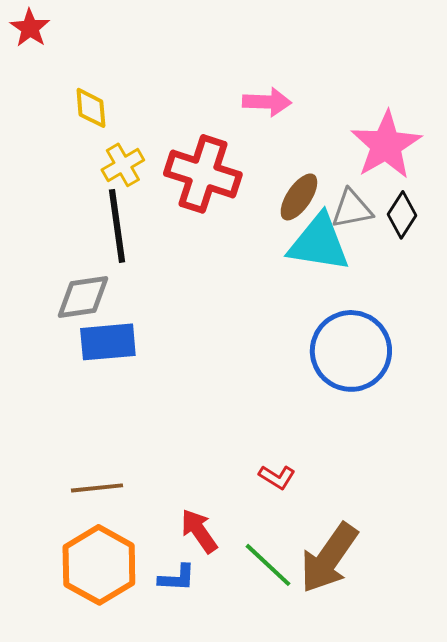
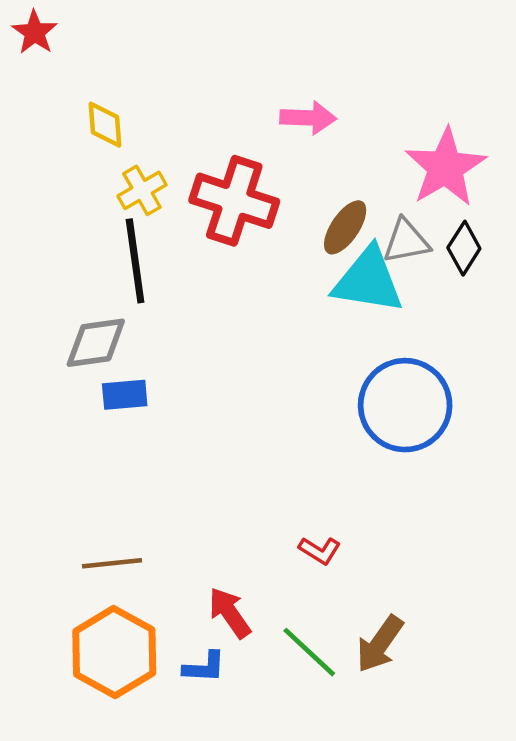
blue rectangle: (108, 342) -> (125, 395), size x0.7
brown arrow: (329, 558) -> (380, 644), size x0.7

